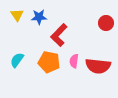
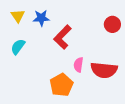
cyan semicircle: (17, 60) -> (18, 47), moved
orange pentagon: (49, 62) -> (61, 85), moved, turned 30

